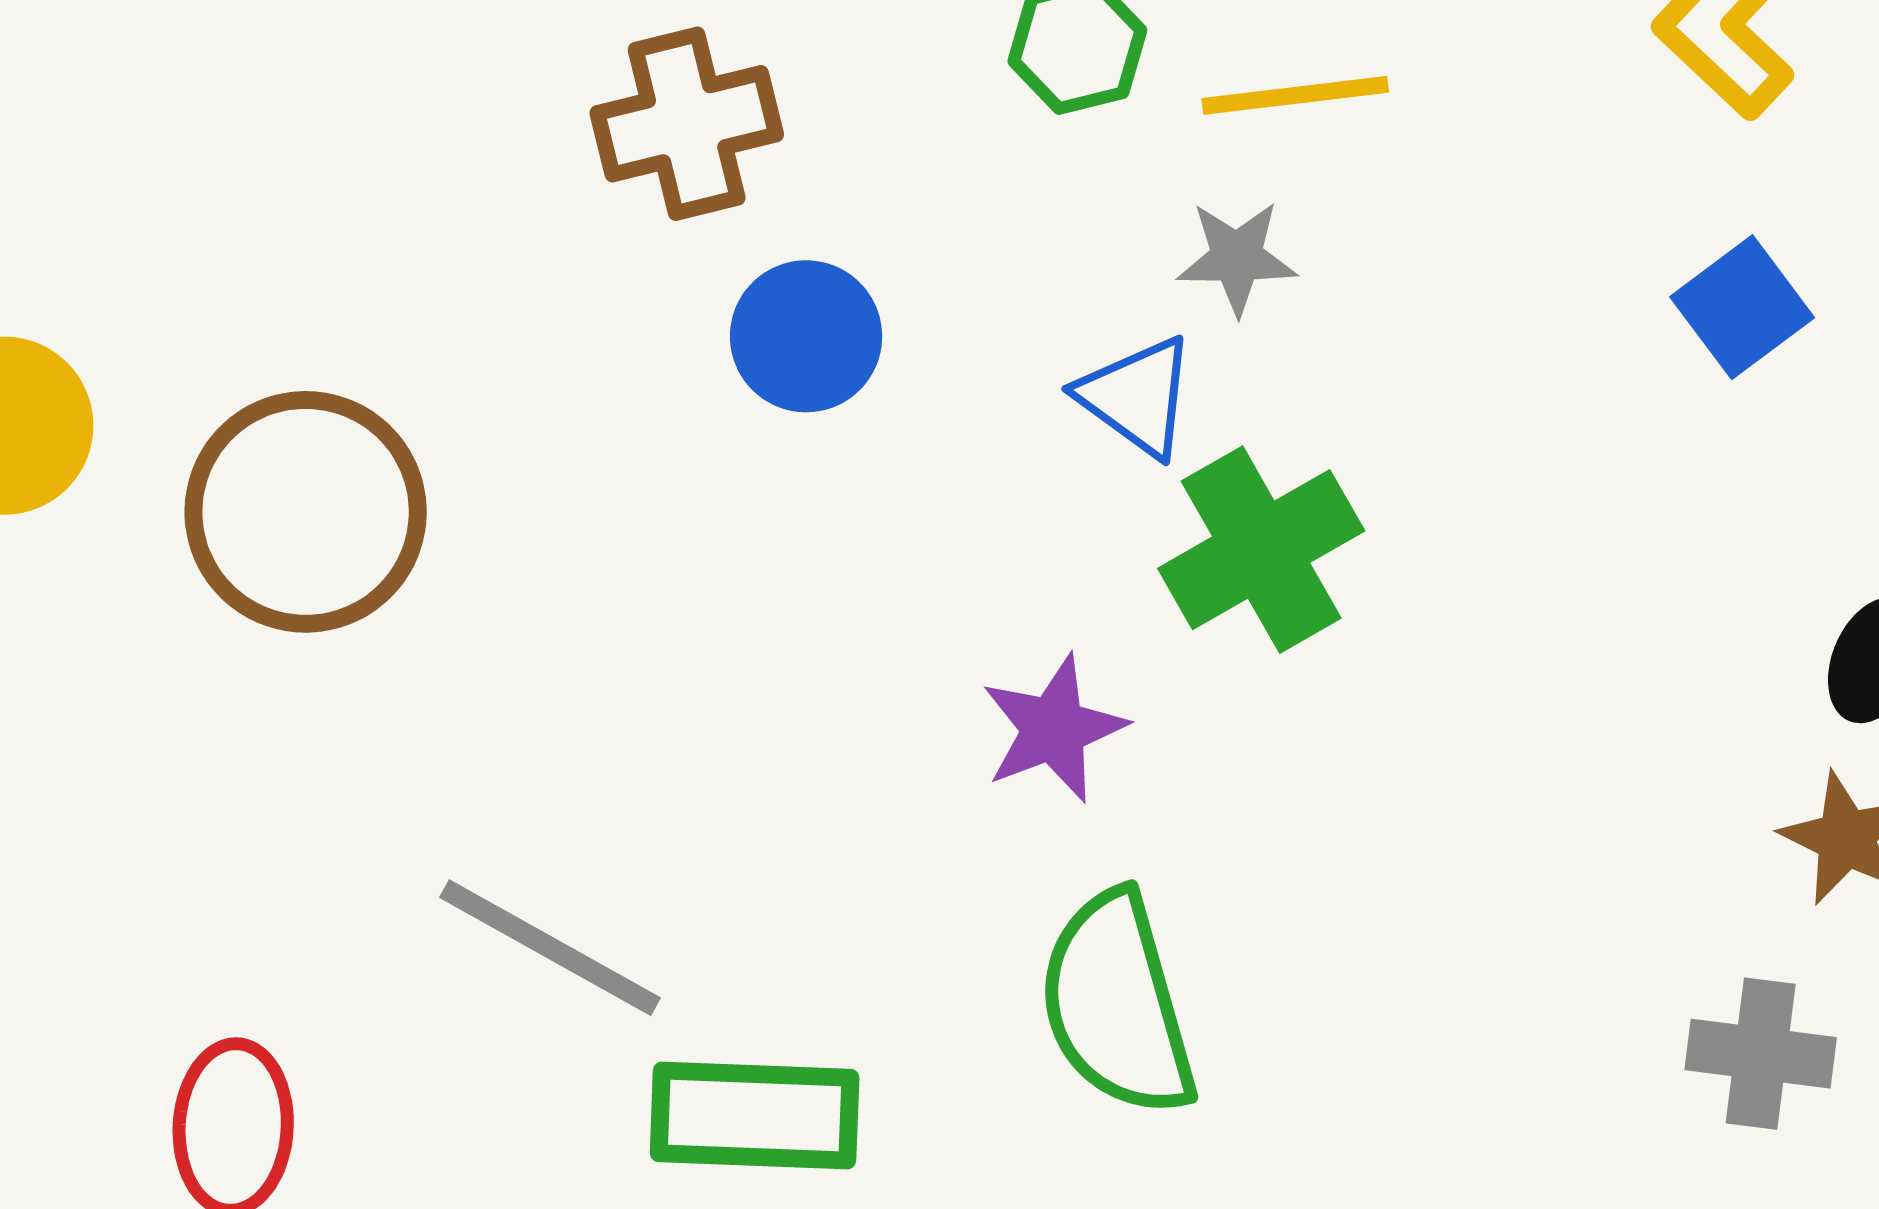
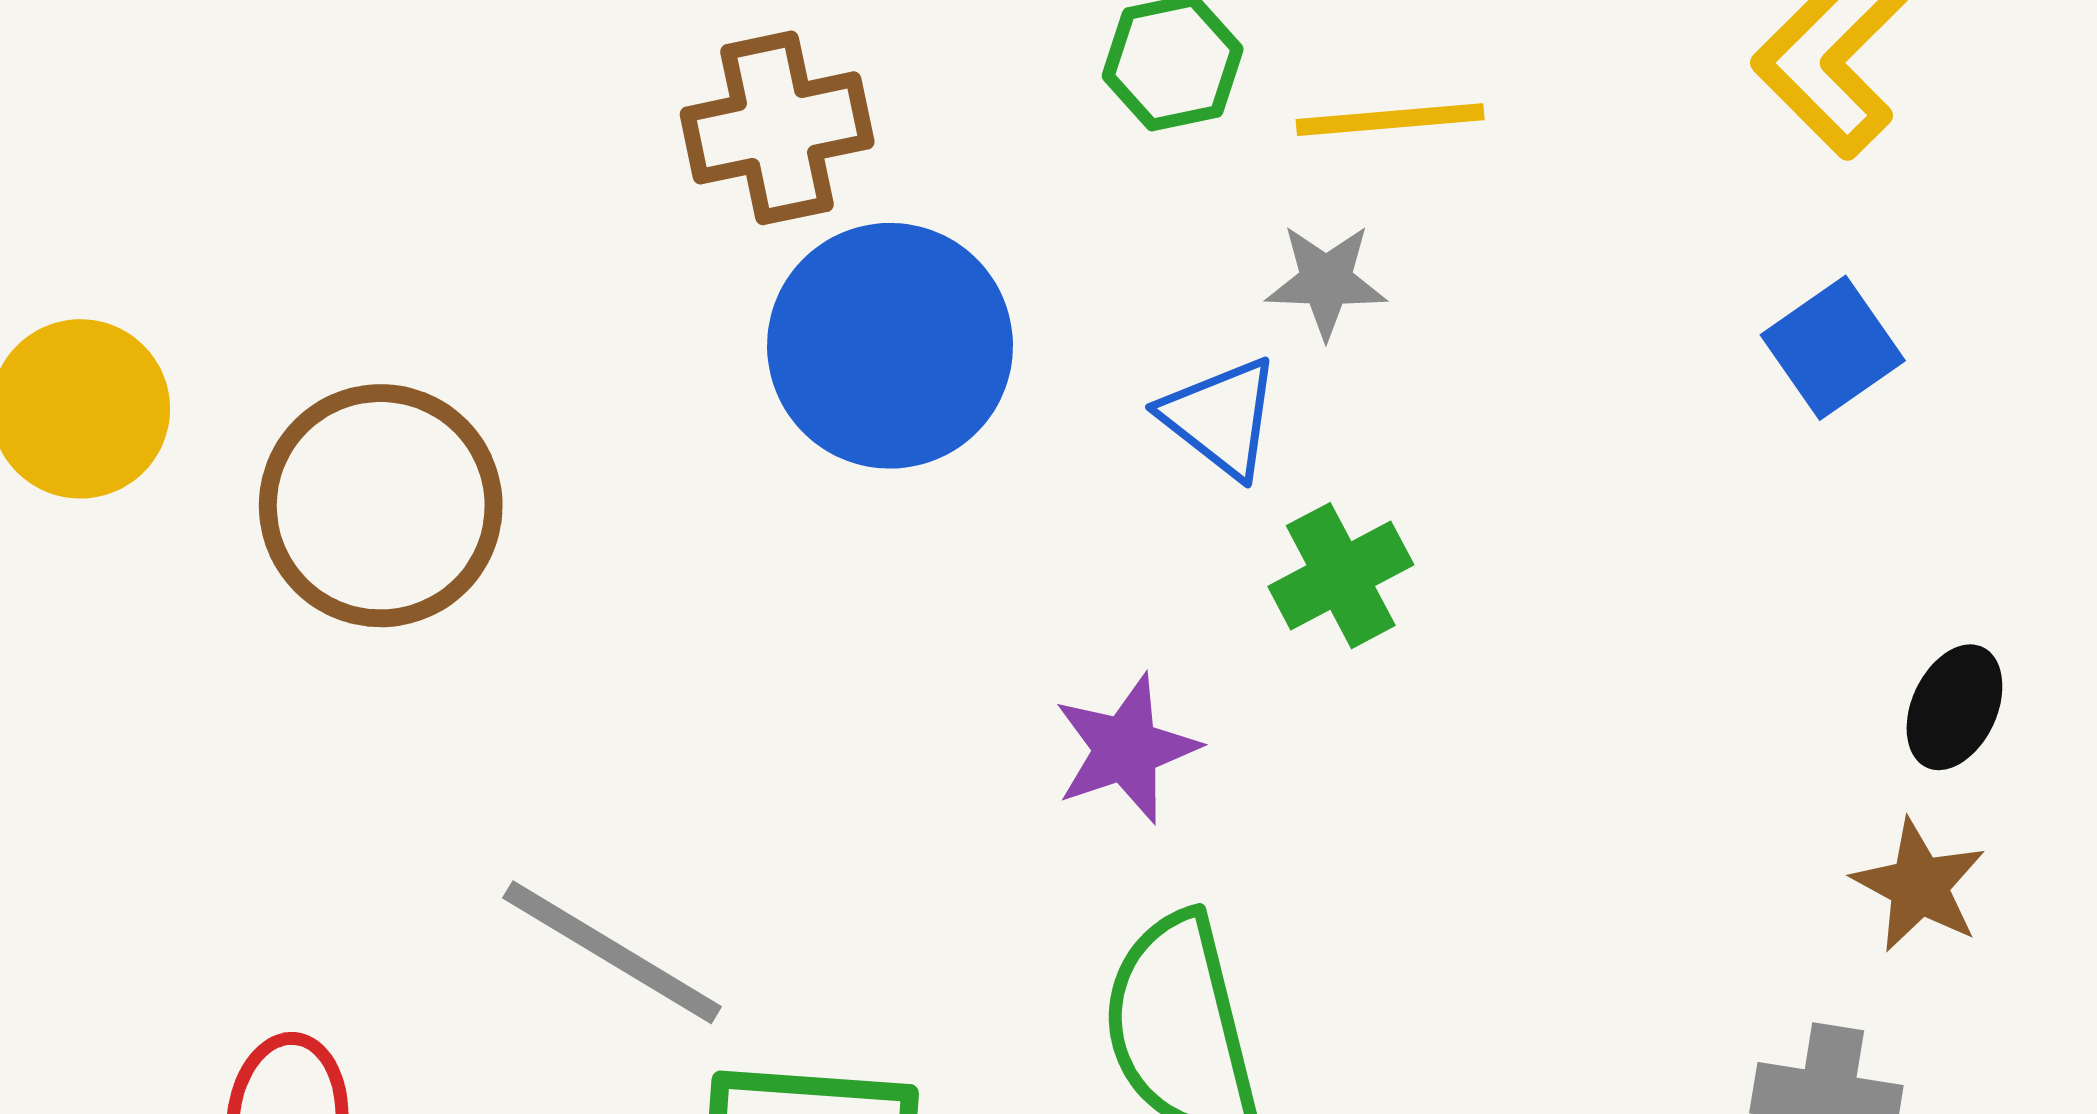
blue circle: (806, 336) -> (890, 346), size x1.6
green cross: (1261, 550) -> (1341, 576), size x0.7

